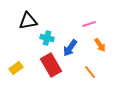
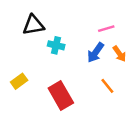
blue arrow: (70, 48) -> (95, 53), moved
red rectangle: (51, 65) -> (61, 96), moved

